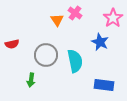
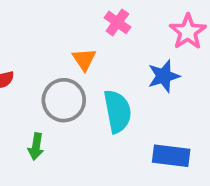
orange triangle: (57, 20) -> (84, 59), moved
blue star: (100, 42) -> (164, 76), turned 30

